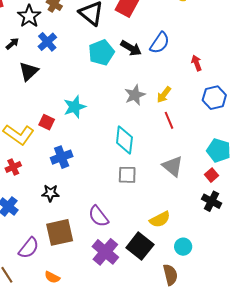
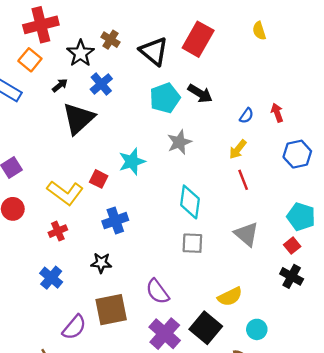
blue semicircle: (160, 43) -> (246, 116), moved, size x0.6
black triangle: (29, 71) -> (78, 119), size x1.4
gray star: (135, 95) -> (179, 142), moved

